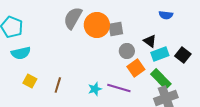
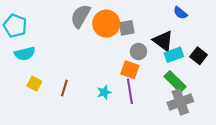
blue semicircle: (166, 15) -> (180, 13), turned 32
black triangle: (150, 41) -> (163, 41), size x1.5
orange square: (136, 68) -> (130, 70), moved, turned -36
purple line: (119, 88) -> (130, 91), turned 65

